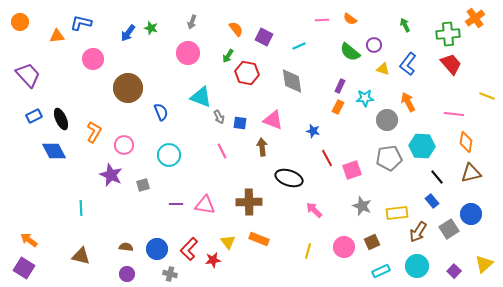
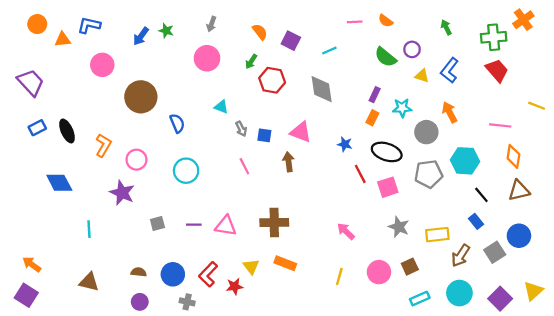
orange circle: (20, 22) -> (37, 24), moved
cyan triangle: (201, 97) -> (221, 107), size x0.6
blue diamond: (54, 151) -> (59, 183), moved
black ellipse: (289, 178) -> (387, 152), moved
gray square: (143, 185) -> (157, 224), moved
purple square: (454, 271) -> (500, 299), size x1.5

